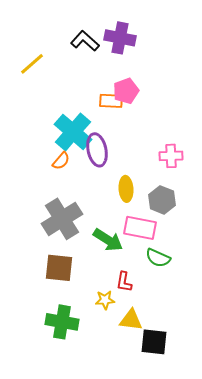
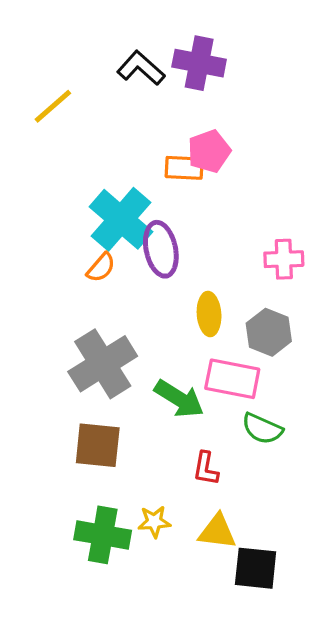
yellow star: (105, 300) -> (154, 522), moved

